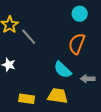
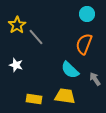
gray arrow: (88, 79) -> (95, 79), turned 56

